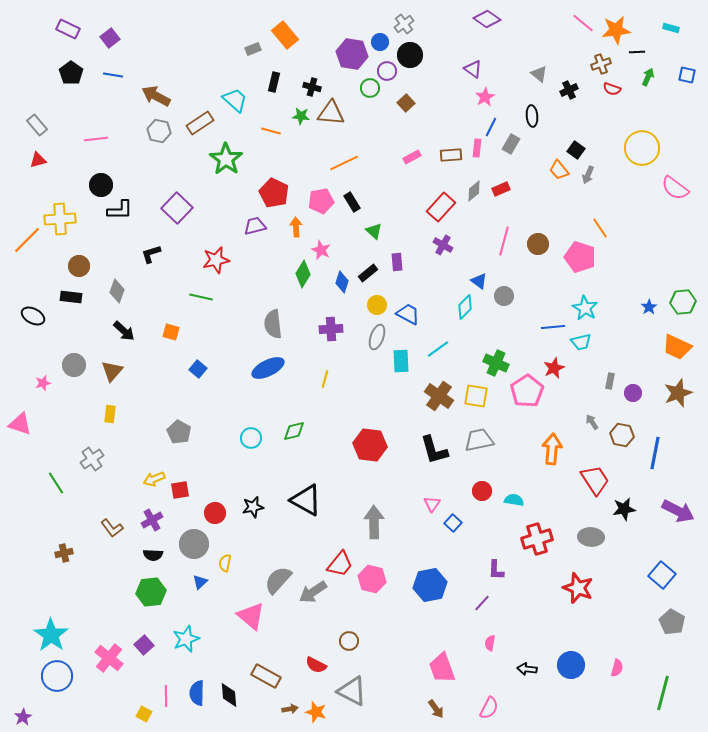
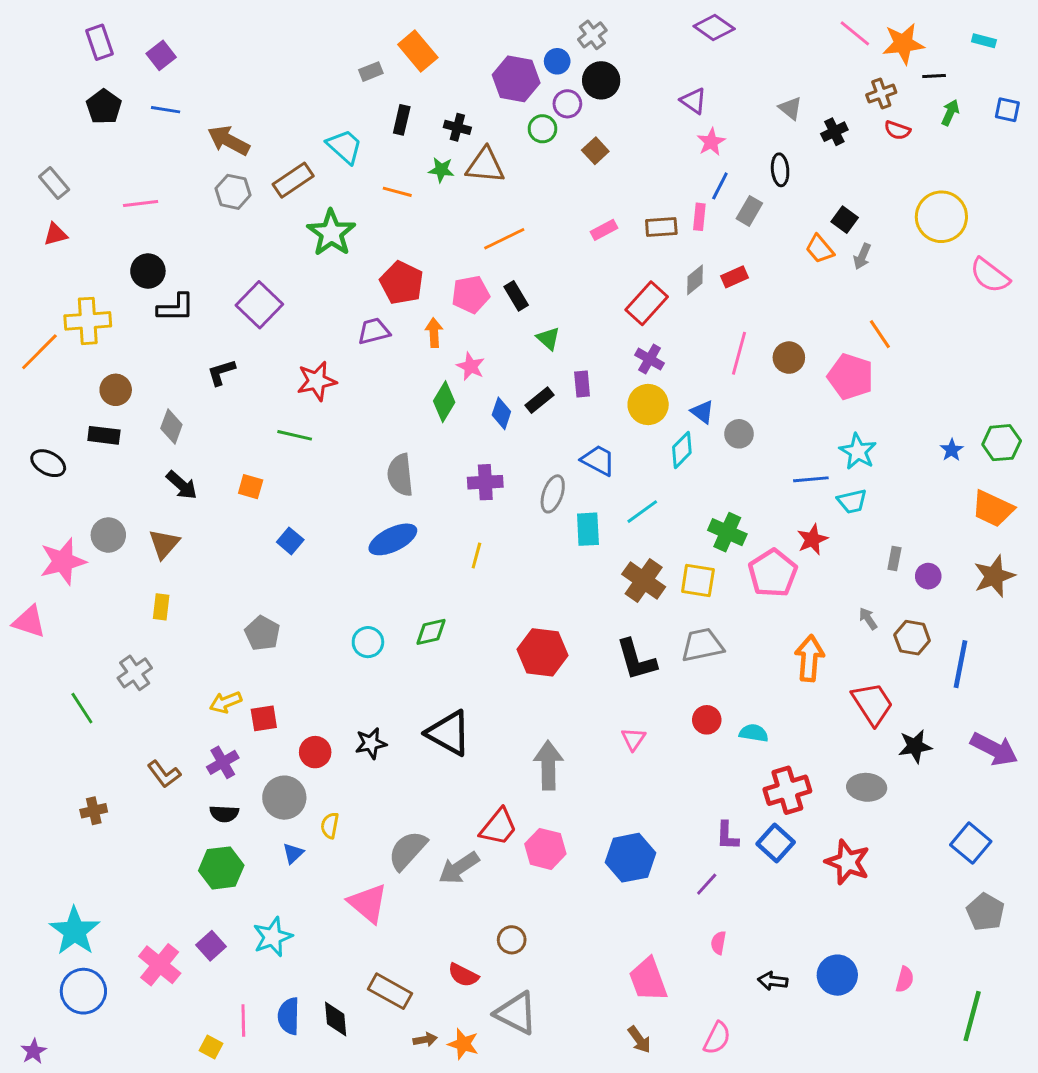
purple rectangle: (68, 29) -> (100, 42), turned 45
yellow circle: (377, 305) -> (648, 404), moved, size x1.4
pink star: (43, 383) -> (63, 561), size x2.0
blue square: (453, 523) -> (776, 843), moved, size x1.4

